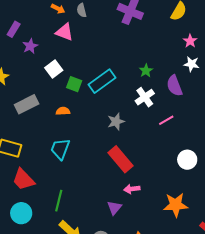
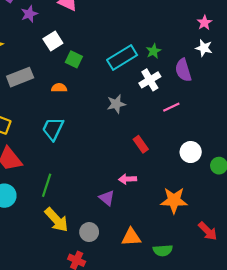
cyan rectangle: (102, 81) -> (122, 57), moved
red rectangle: (120, 159) -> (141, 144), moved, size x0.6
purple triangle: (114, 208) -> (107, 198), turned -35

